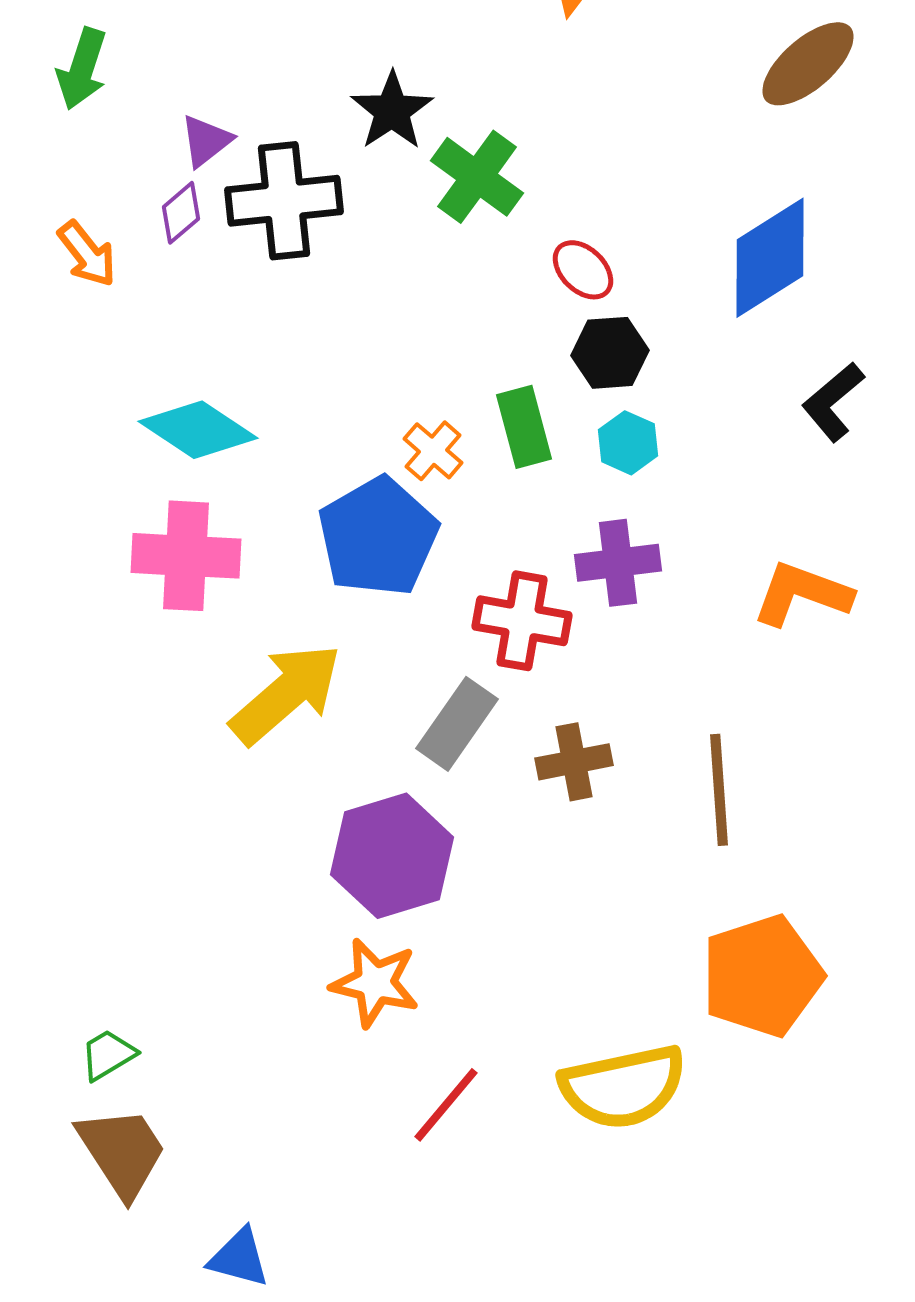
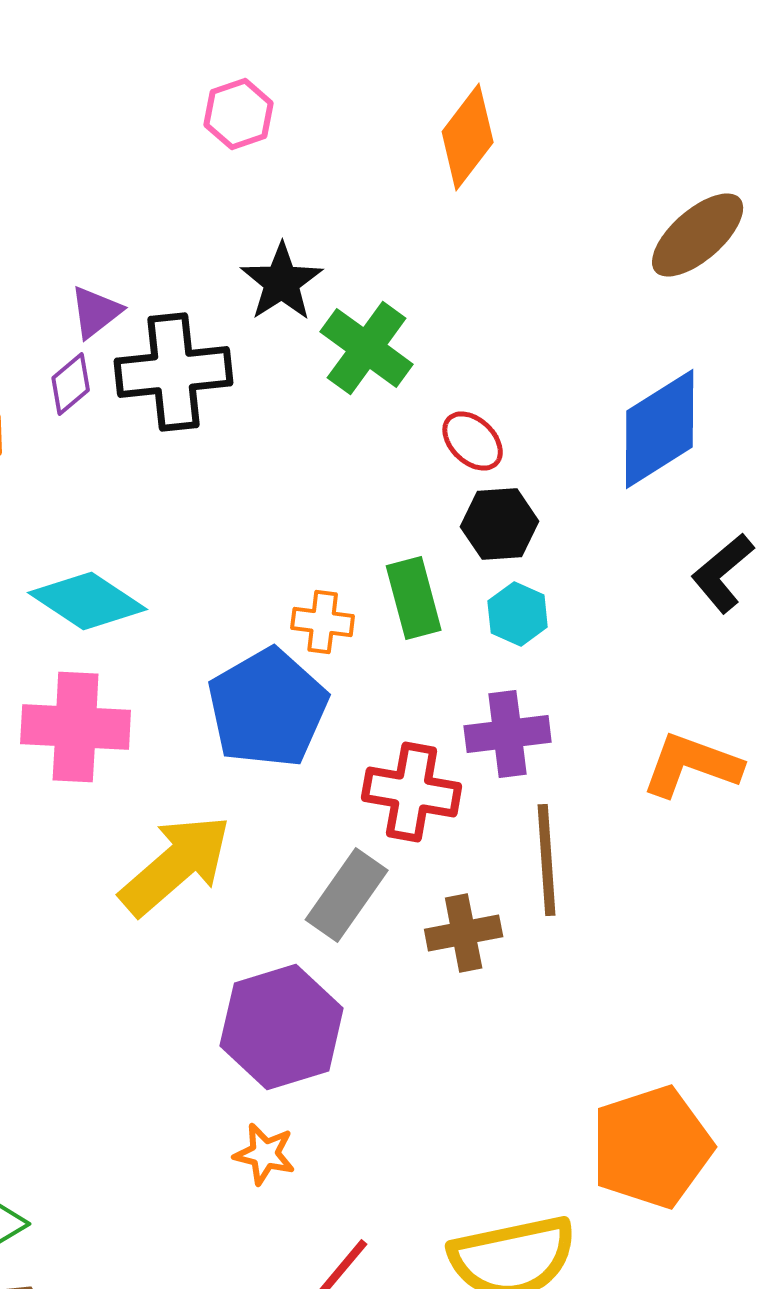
orange cross: (433, 451) -> (323, 622), turned -34
brown line: (719, 790) -> (547, 860), moved
orange star: (375, 983) -> (265, 1154), size x0.7

